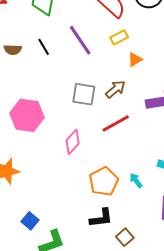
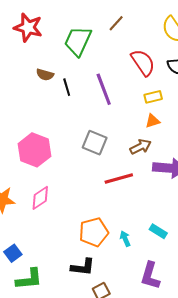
yellow rectangle: (119, 37) -> (153, 97), moved
brown semicircle: (13, 50) -> (45, 75), moved
brown arrow: (115, 89) -> (141, 147), moved
pink diamond: (73, 142) -> (40, 198), moved

